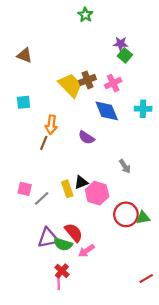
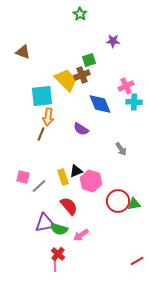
green square: (125, 55) -> (89, 60), moved, turned 32
pink cross: (113, 83) -> (126, 86), moved
cyan square: (23, 102) -> (42, 96), moved, size x1.6
gray arrow: (125, 166) -> (121, 149), moved
red semicircle: (74, 233) -> (69, 206), moved

